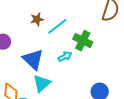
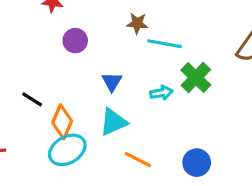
cyan line: (57, 26) -> (164, 44), turned 30
blue triangle: (33, 59) -> (112, 82), size x0.6

